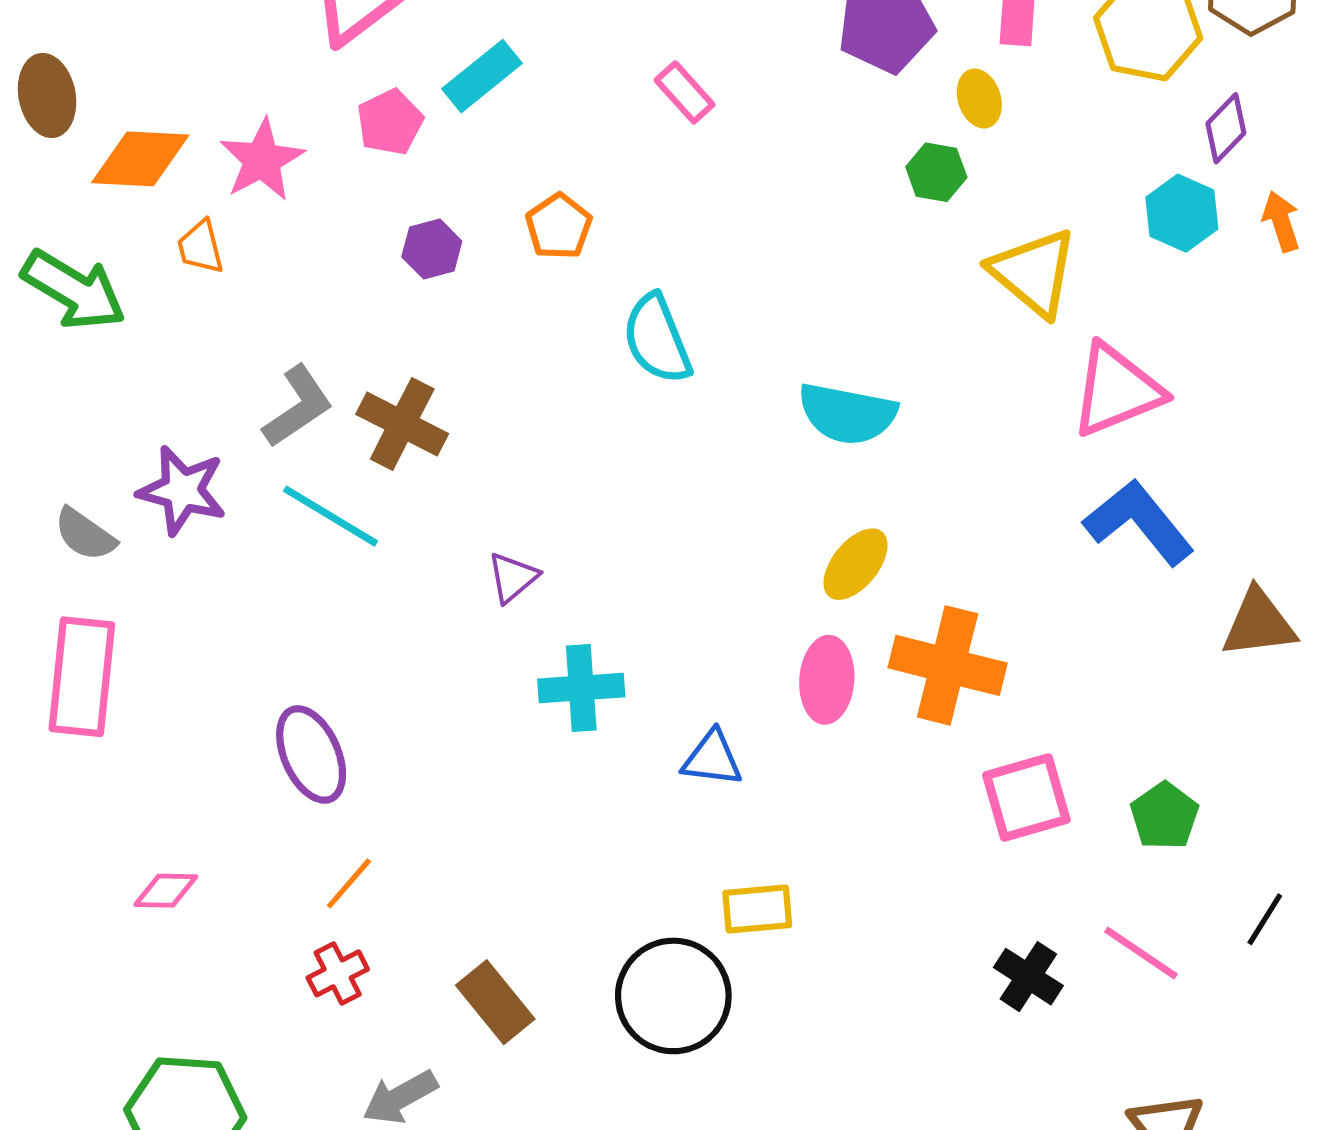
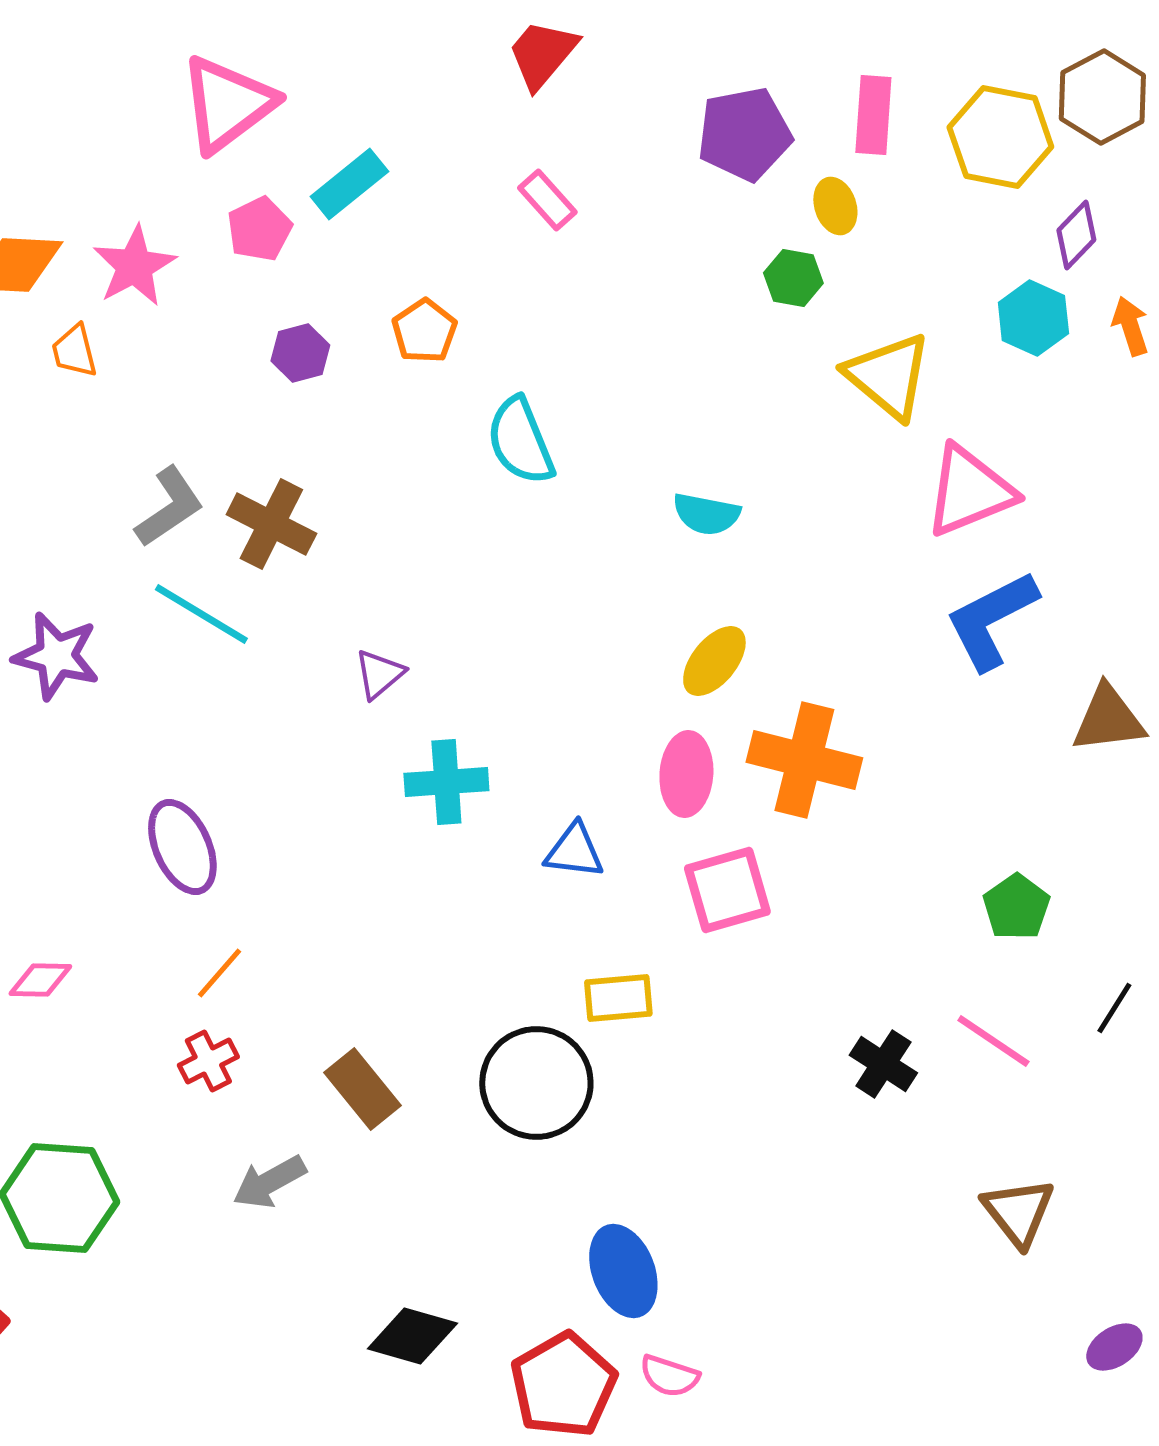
cyan semicircle: (847, 414) -> (706, 514), size x0.7
purple star: (182, 490) -> (56, 656), moved
blue L-shape: (1139, 522) -> (991, 620), turned -78
pink square: (1026, 797) -> (727, 890), moved

